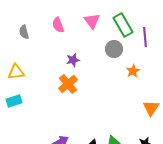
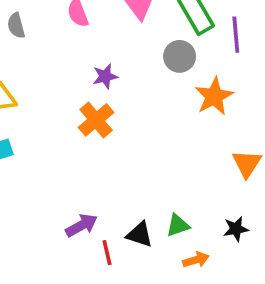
orange star: (133, 71) -> (214, 96), size x1.5

